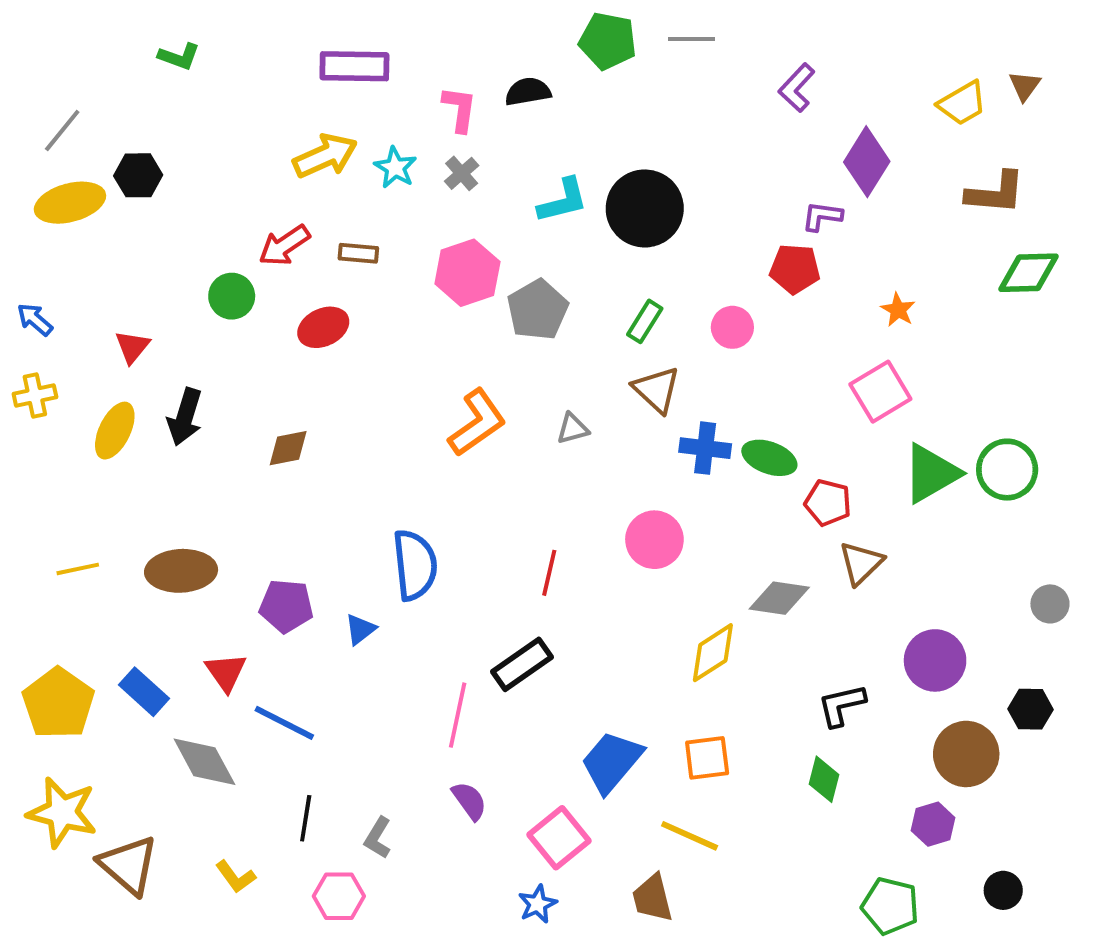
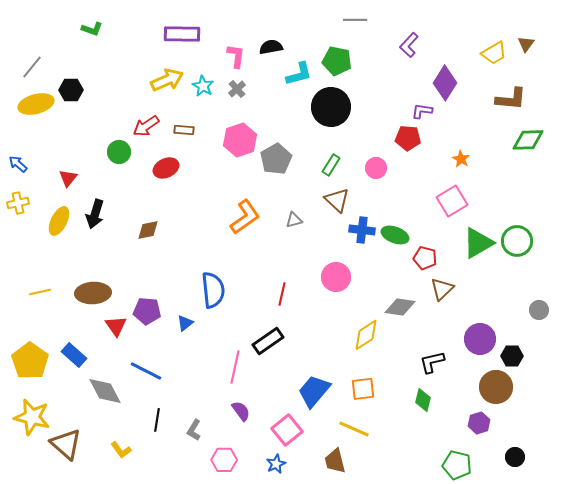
green pentagon: (608, 41) -> (337, 61), moved
cyan L-shape: (563, 201) -> (299, 74), moved
red triangle: (226, 672) -> (116, 326), moved
black hexagon: (1030, 709) -> (512, 356), moved
pink hexagon: (339, 896) -> (224, 460), moved

